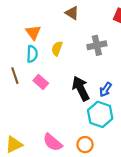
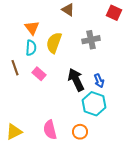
yellow semicircle: (57, 49) -> (54, 43), size x1.5
blue arrow: (106, 90) -> (99, 81), turned -56
pink semicircle: (53, 142) -> (50, 130), turned 36

